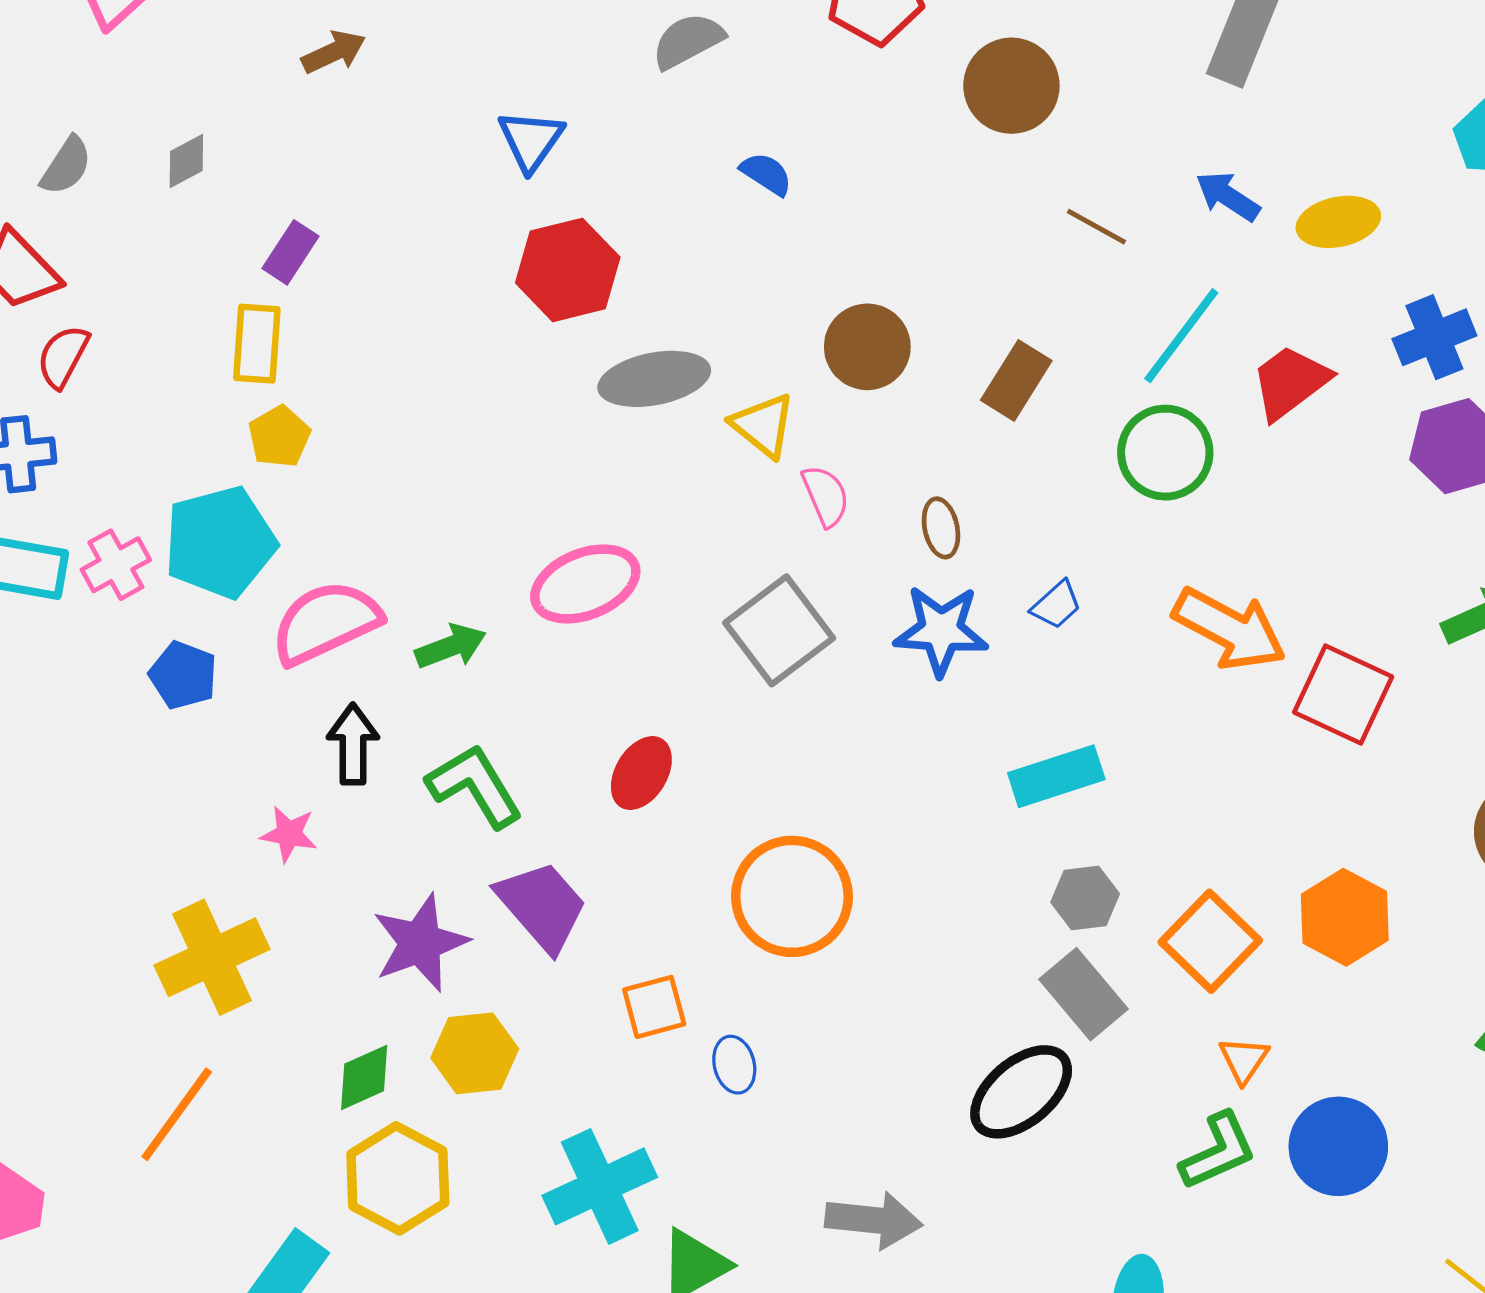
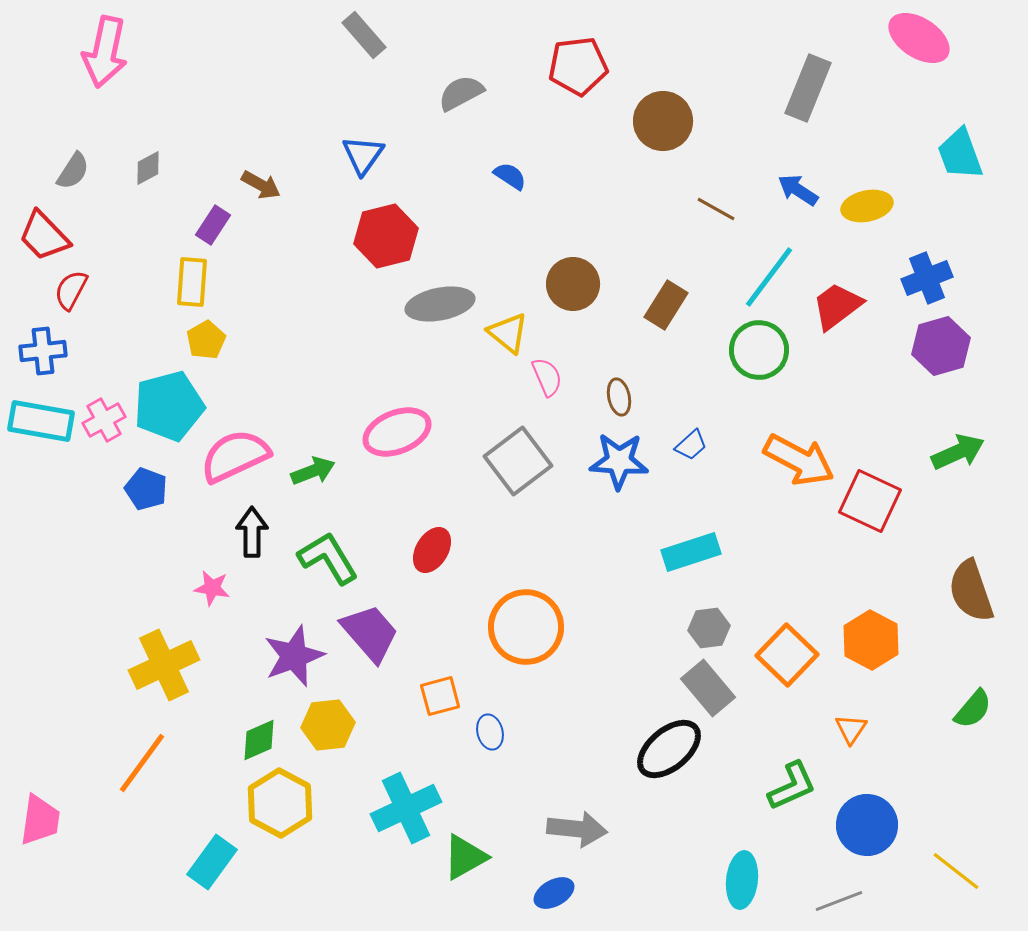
brown arrow: (334, 52) -> (261, 185), moved, turned 54
orange triangle: (1244, 1060) -> (851, 729), moved
blue circle: (1338, 1146) -> (867, 825), moved

